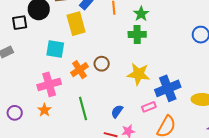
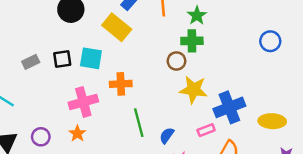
black square: (20, 23) -> (62, 59), moved
yellow rectangle: (76, 24) -> (117, 27), turned -35
brown circle: (102, 64) -> (176, 61), moved
orange cross: (80, 70) -> (121, 84), turned 30
green line: (83, 109) -> (139, 123), moved

